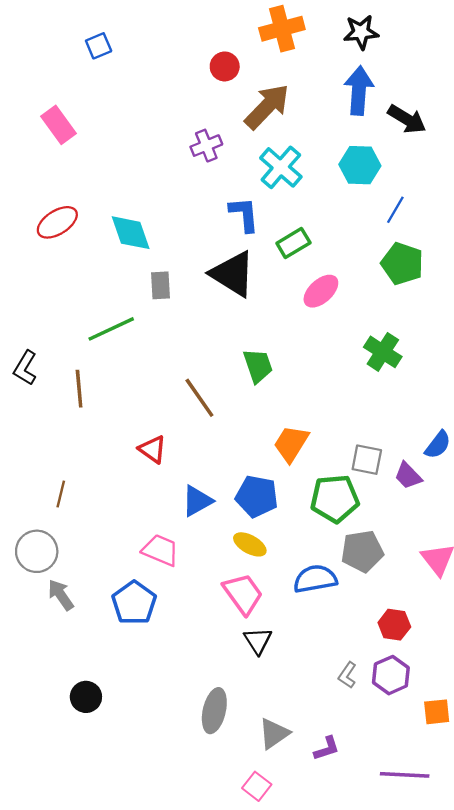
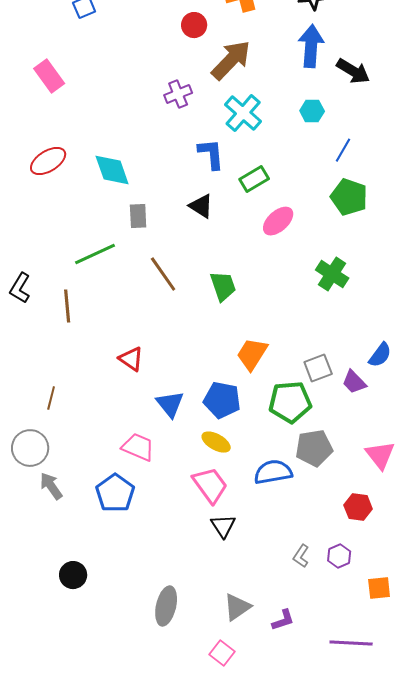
cyan hexagon: (360, 165) -> (312, 111), size x0.7
black triangle: (233, 274) -> (201, 206), size x0.6
brown line: (199, 398) -> (163, 274), moved
gray square: (367, 460) -> (318, 368), turned -32
blue triangle: (197, 501) -> (170, 404), turned -40
red hexagon: (394, 625) -> (358, 507), moved
purple hexagon: (391, 675) -> (339, 556), size x0.7
gray ellipse: (214, 711) -> (166, 606), moved

